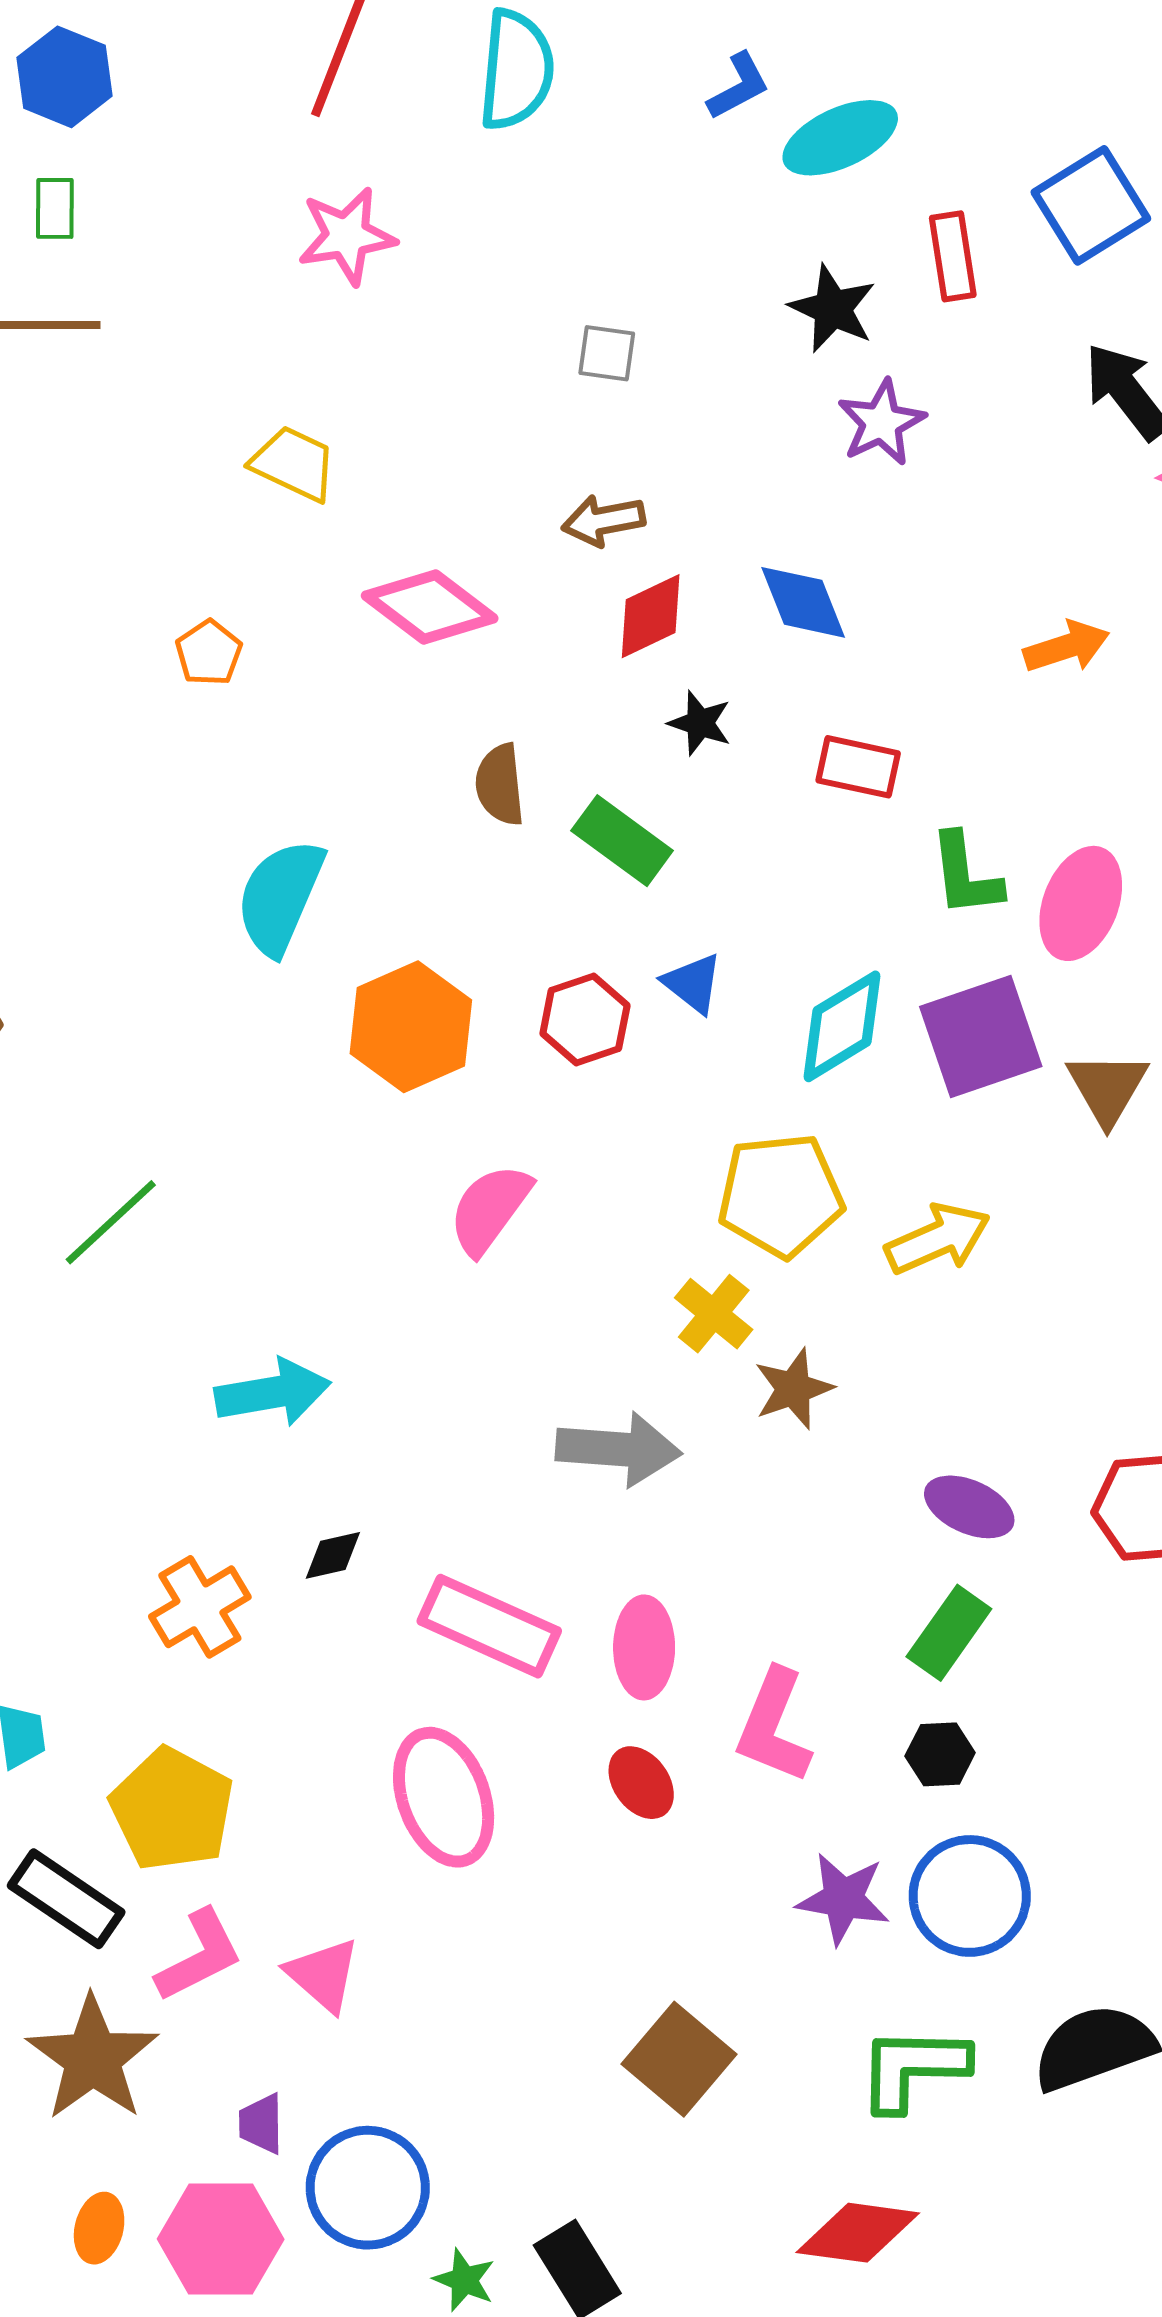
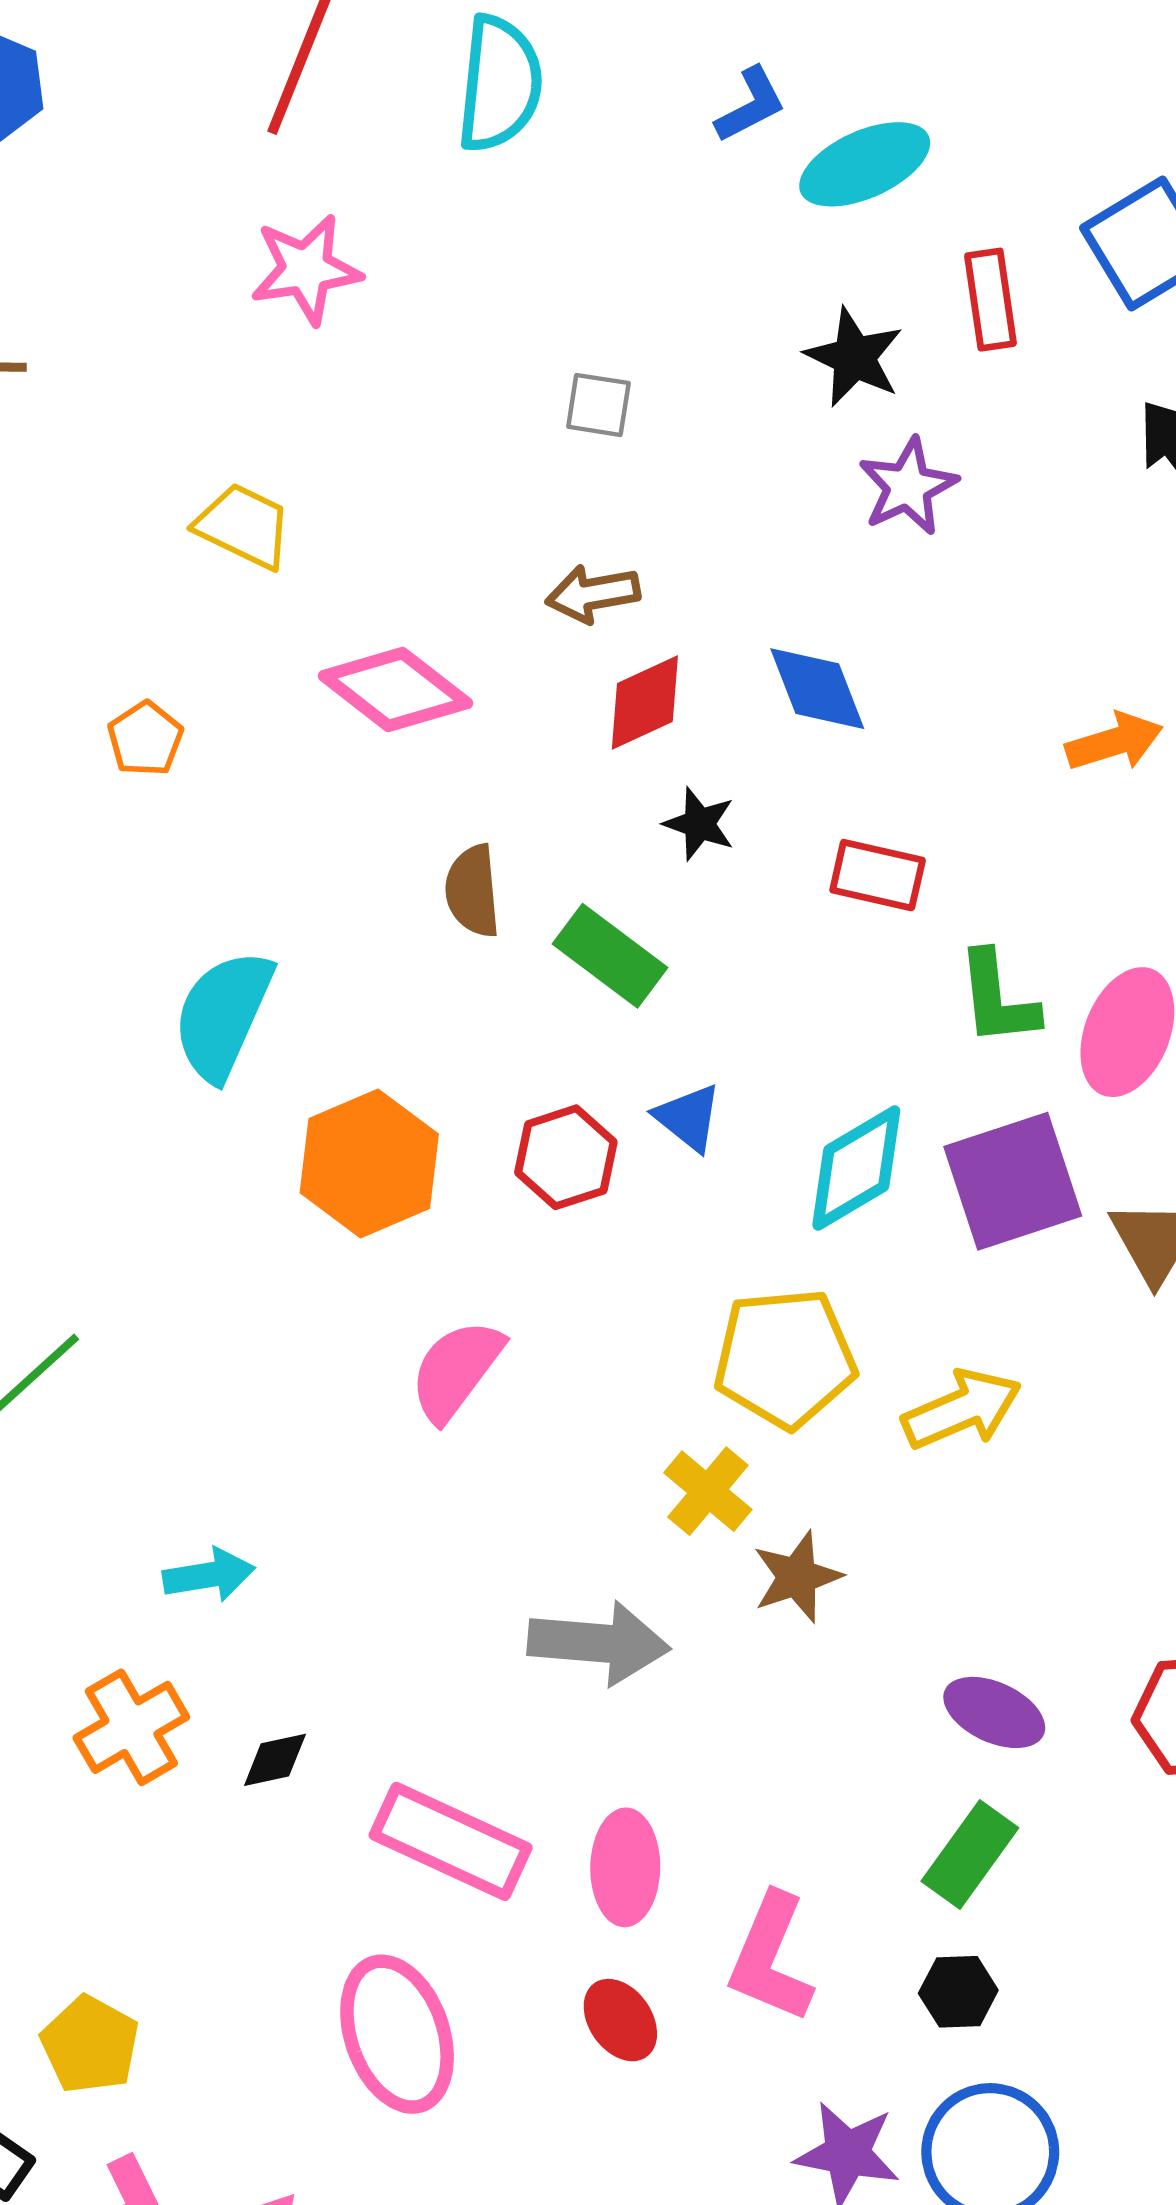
cyan arrow: (273, 1393) -> (209, 1575), size x0.7
orange cross: (200, 1607) -> (131, 1727), moved
yellow pentagon: (172, 1809) -> (90, 2045), size x0.7

